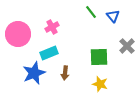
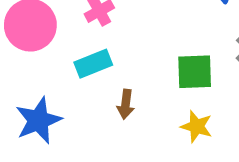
blue star: (34, 73) -> (38, 120), moved

